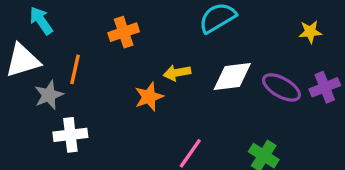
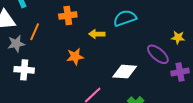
yellow arrow: (177, 73) -> (97, 34), moved
white diamond: (232, 77) -> (125, 72), moved
purple ellipse: (281, 87) -> (158, 54), moved

